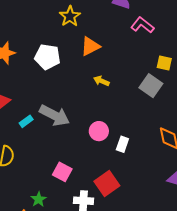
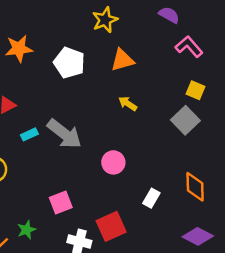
yellow square: (164, 63) -> (196, 90), moved
white rectangle: (122, 144) -> (151, 198), moved
pink square: (62, 172) -> (61, 203), turned 30

